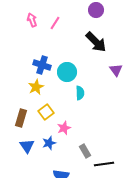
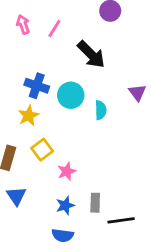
black arrow: (96, 42) -> (91, 54), moved
cyan semicircle: (80, 93) -> (101, 110), moved
blue star: (49, 143) -> (65, 205), moved
gray rectangle: (85, 151) -> (95, 203), turned 32

